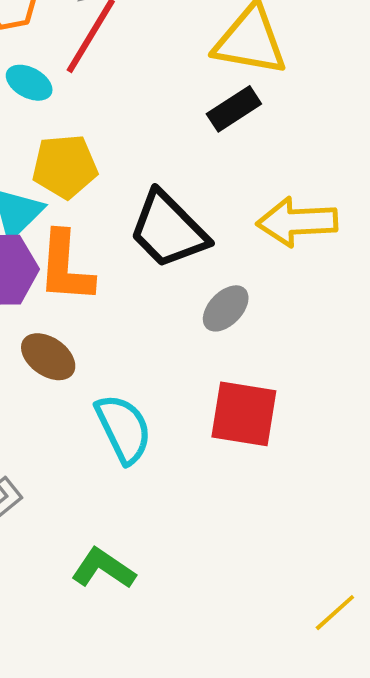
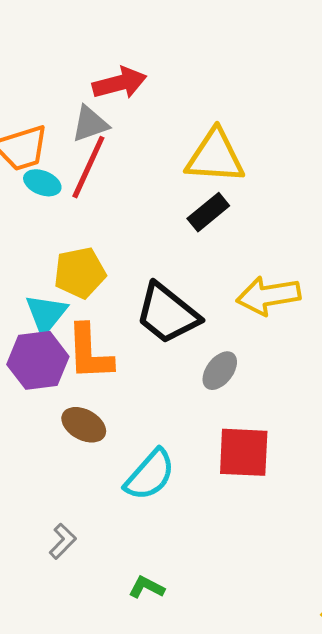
cyan ellipse: (29, 83) -> (42, 183), moved
cyan semicircle: (124, 429) -> (150, 475), turned 74
green L-shape: (103, 569) -> (146, 587), size x0.7

